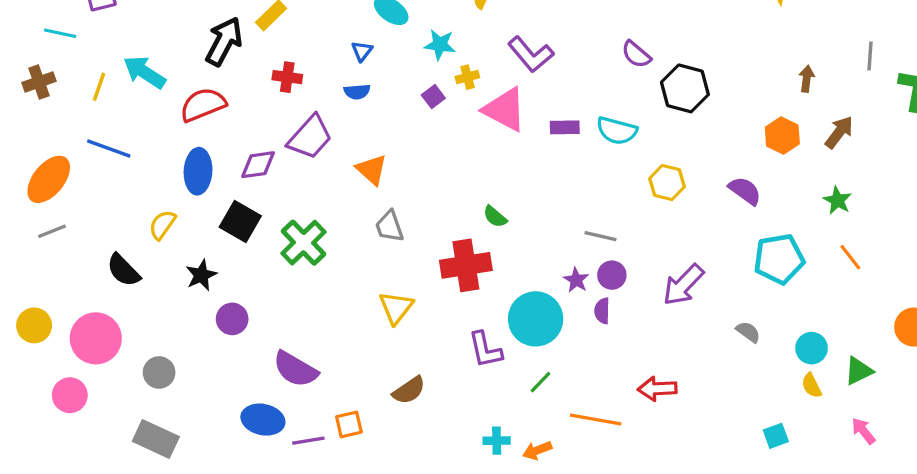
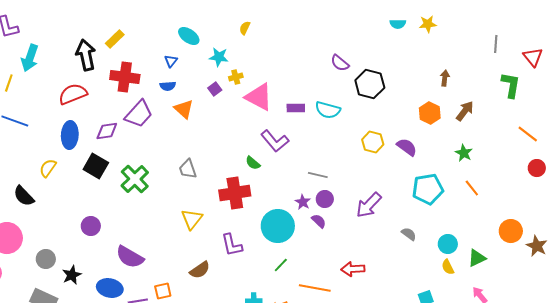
black arrow: (224, 41) -> (86, 55), turned -40
purple L-shape: (531, 54) -> (275, 141), moved
gray line: (870, 56) -> (496, 44), moved
cyan arrow: (144, 72) -> (30, 58), moved, turned -104
red cross: (287, 77) -> (125, 77), size x1.6
orange triangle: (372, 170) -> (184, 109), moved
yellow hexagon: (667, 183) -> (373, 142), moved
black star: (201, 275) -> (72, 275), moved
purple semicircle: (602, 311) -> (319, 221), turned 133
purple L-shape: (485, 350) -> (232, 245), moved

